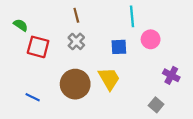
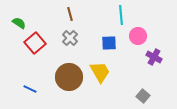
red square: (38, 47) -> (35, 43), turned 35
purple cross: (171, 75) -> (154, 57), moved

